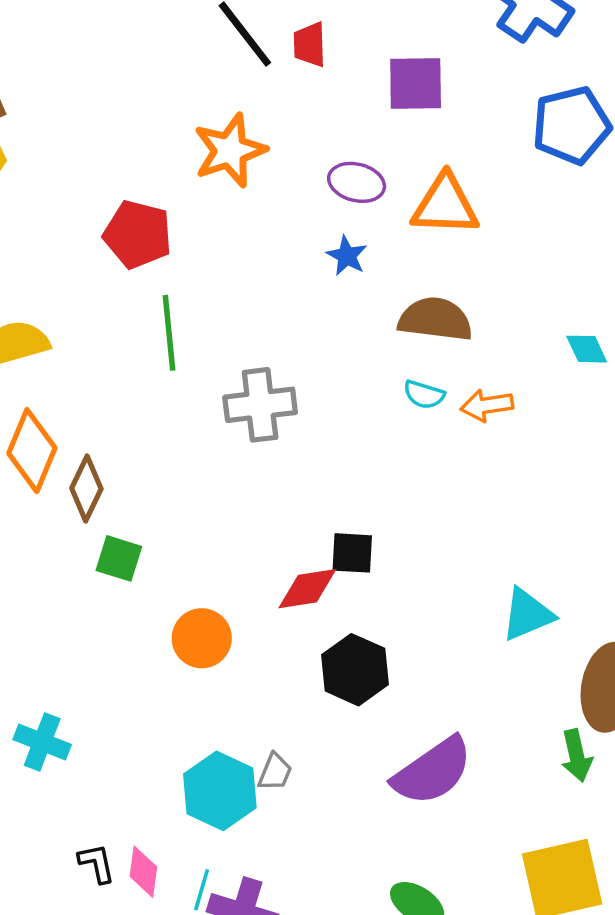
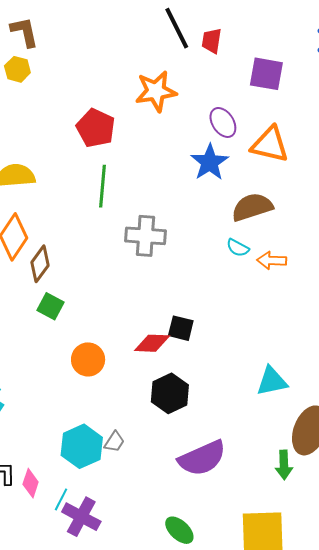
purple ellipse: (357, 182) -> (223, 122), turned 32
blue star: (347, 256) -> (210, 162), size x1.6
brown semicircle: (435, 319) -> (252, 207), turned -36

